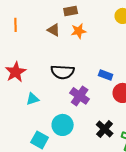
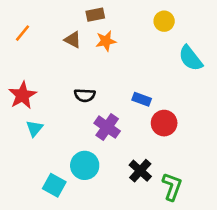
orange line: (16, 25) -> (22, 33), turned 40
black semicircle: (63, 72) -> (85, 95), size x0.7
cyan triangle: (33, 99) -> (34, 128), moved, turned -32

